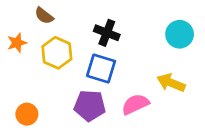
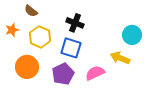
cyan circle: (180, 34) -> (132, 35), moved
purple pentagon: (90, 106) -> (63, 74), turned -30
orange circle: (27, 114) -> (27, 67), moved, size x1.5

